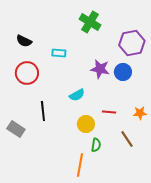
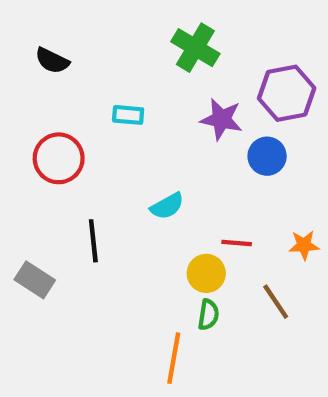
black semicircle: (24, 41) -> (52, 61), moved
purple star: (100, 69) -> (221, 119), moved
yellow circle: (86, 124) -> (206, 273), moved

